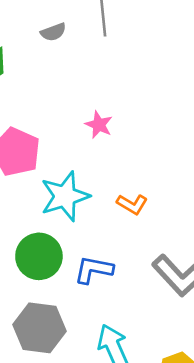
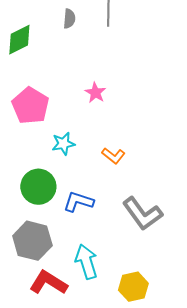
gray semicircle: (53, 32) -> (69, 19), turned -72
cyan star: (65, 196) -> (63, 144), size x0.6

